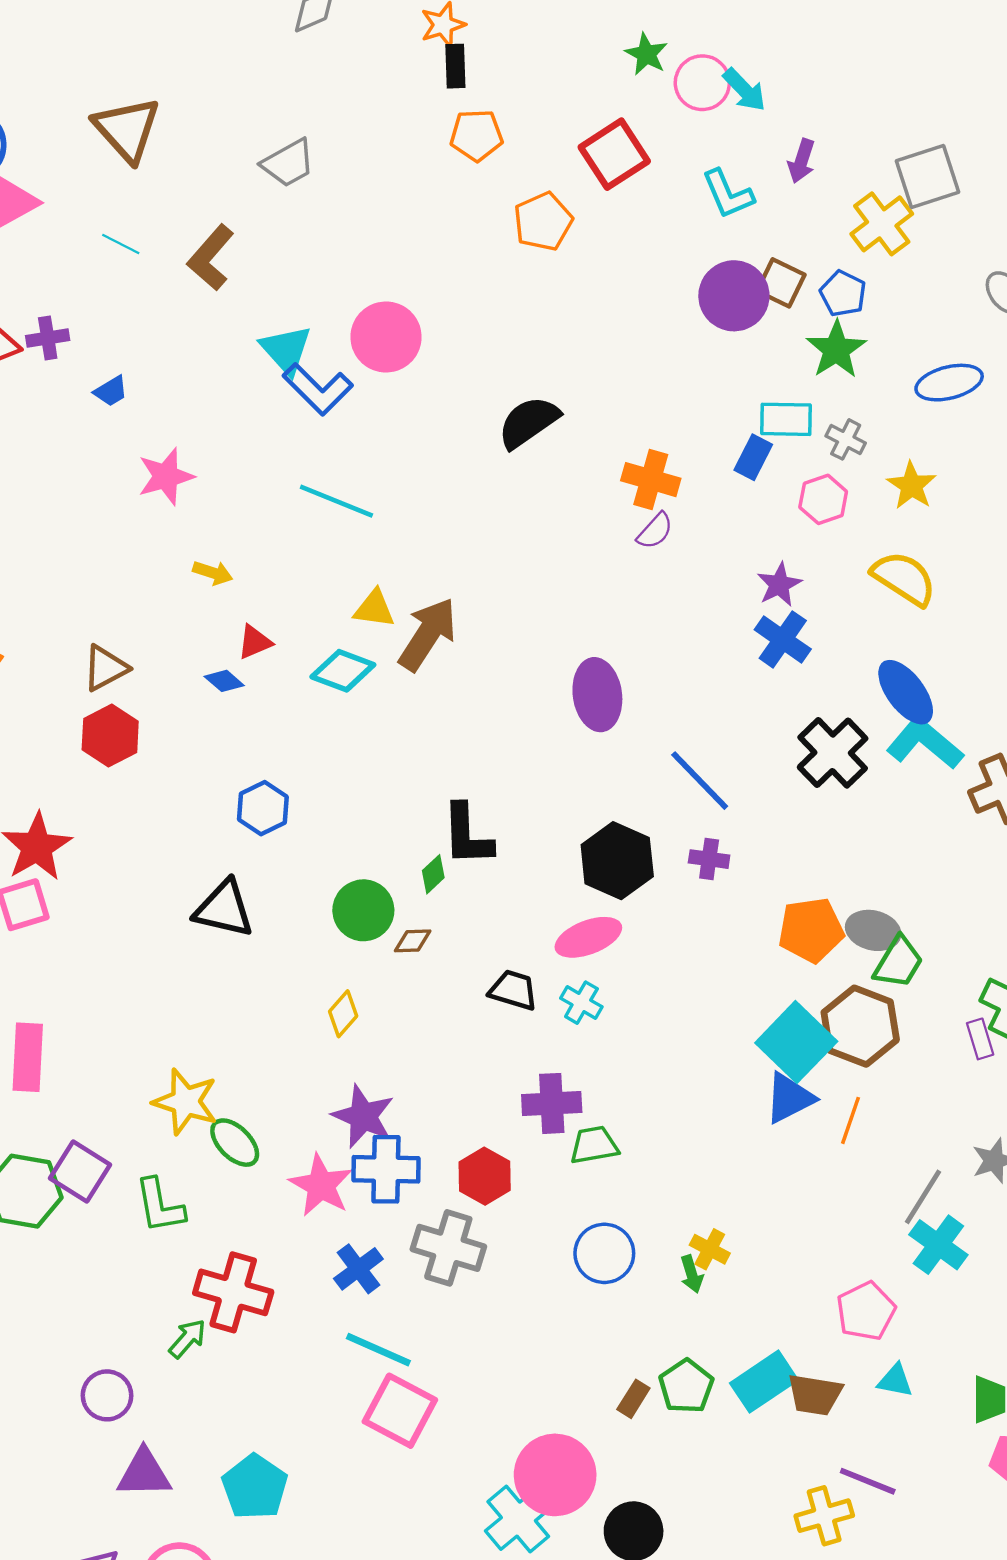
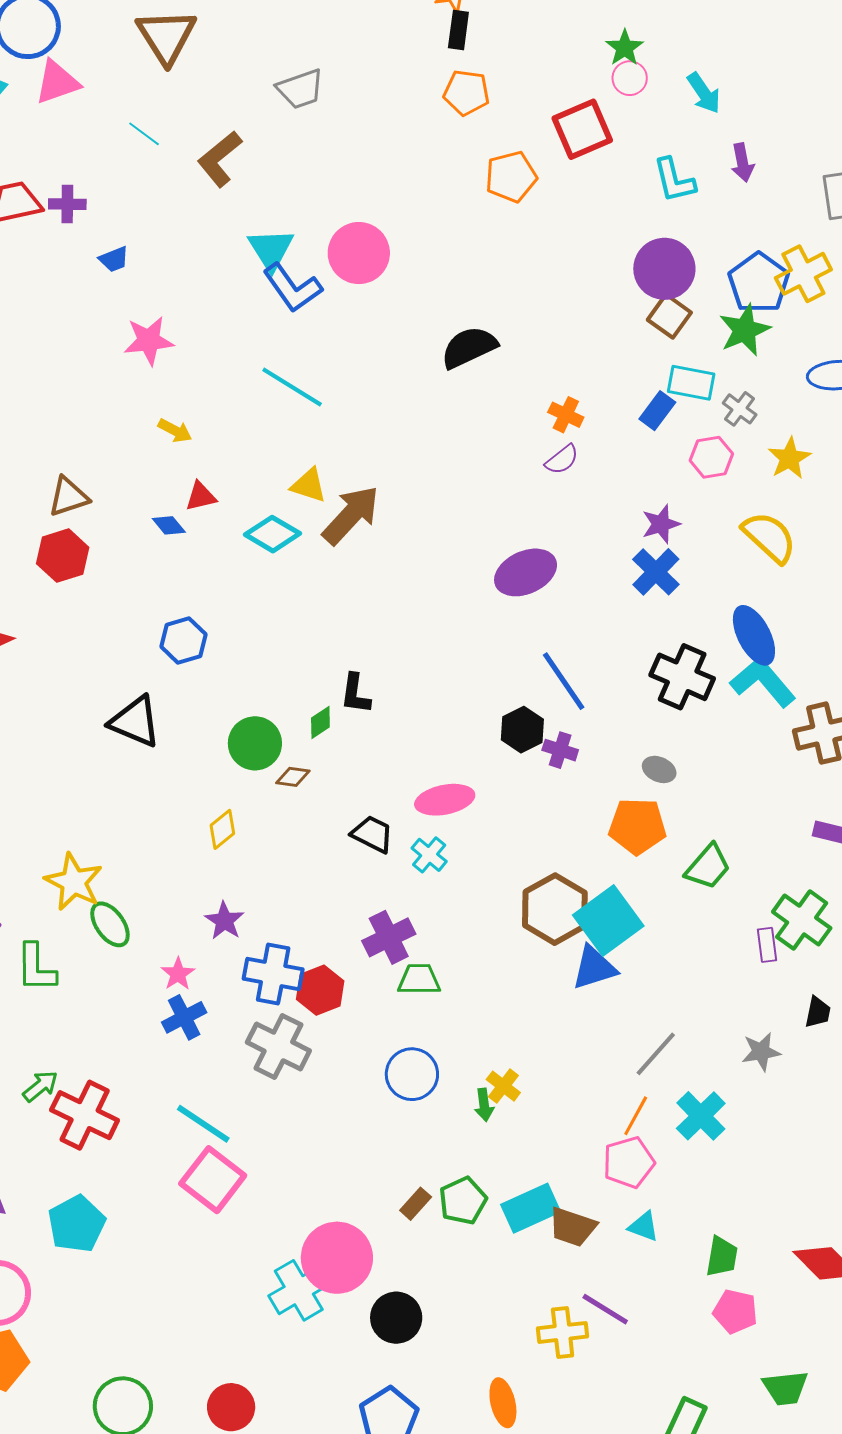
pink circle: (702, 83) -> (630, 78), moved, size x0.7
purple arrow: (801, 161) -> (742, 163), turned -39
yellow cross: (882, 224) -> (803, 274), moved
brown square: (781, 283) -> (669, 316), moved
blue pentagon: (843, 294) -> (759, 283), size x1.5
orange cross: (651, 480) -> (566, 415), size x0.7
purple ellipse: (597, 695) -> (526, 572), moved, turned 64
black cross: (833, 753) -> (682, 677), turned -32
black L-shape: (467, 835) -> (355, 694), size x0.7
black hexagon: (617, 861) -> (522, 730), moved, size x0.7
gray ellipse: (873, 930) -> (659, 769), moved, size x0.7
brown hexagon: (860, 1026) -> (555, 909), moved
purple cross: (552, 1103) -> (389, 937), turned -33
purple star: (363, 1116) -> (224, 921), size x0.7
orange line: (851, 1120) -> (636, 1116), moved
blue cross: (386, 1169) -> (273, 974), moved
pink star: (321, 1185) -> (178, 974), size x0.6
gray line: (923, 1197) -> (656, 1054), moved
blue cross: (358, 1269) -> (184, 1017), moved
red cross: (233, 1292) -> (85, 1115), moved

